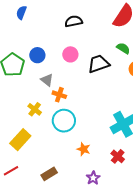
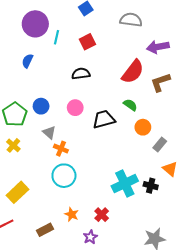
yellow cross: (35, 109) -> (13, 145), moved
orange star: (84, 149) -> (72, 214), moved
red cross: (118, 156) -> (102, 215), moved

